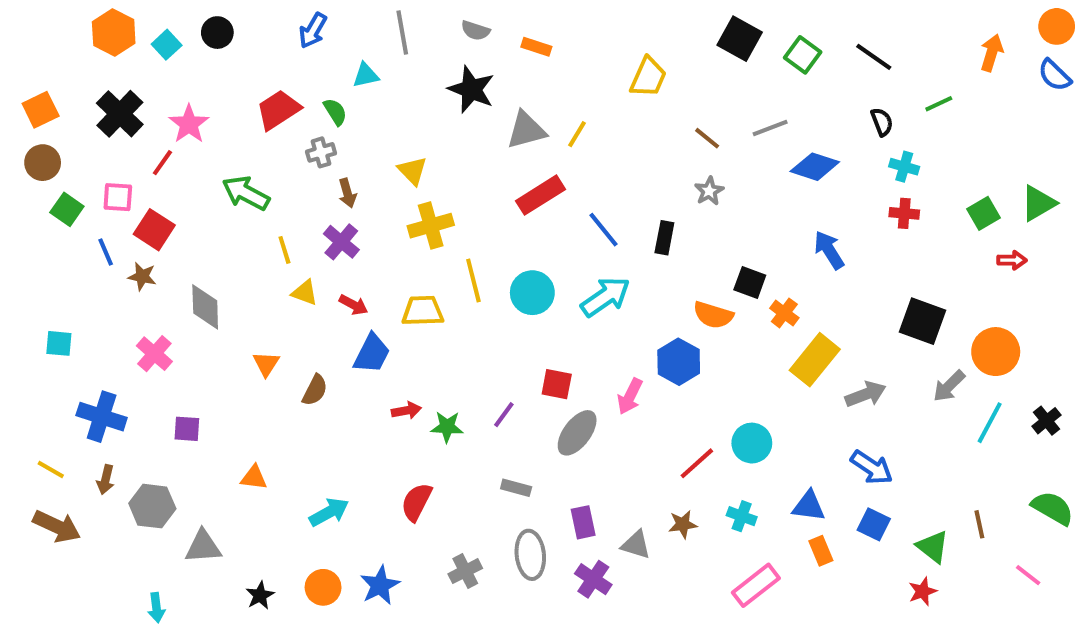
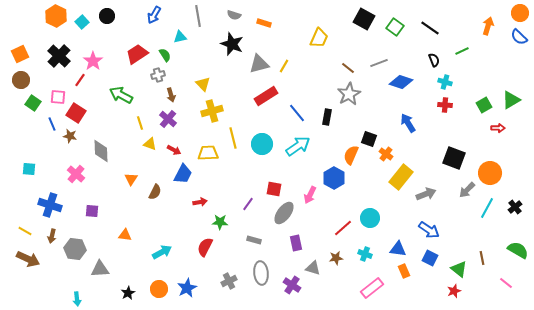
gray star: (709, 191) -> (349, 94), size x1.6
orange semicircle: (713, 315) -> (351, 155), turned 96
green star: (447, 427) -> (220, 222), moved
purple rectangle: (583, 522) -> (296, 243), moved

